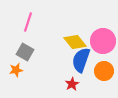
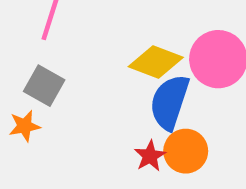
yellow diamond: (75, 42) -> (156, 62), turned -30
orange circle: (104, 71) -> (186, 151), moved

